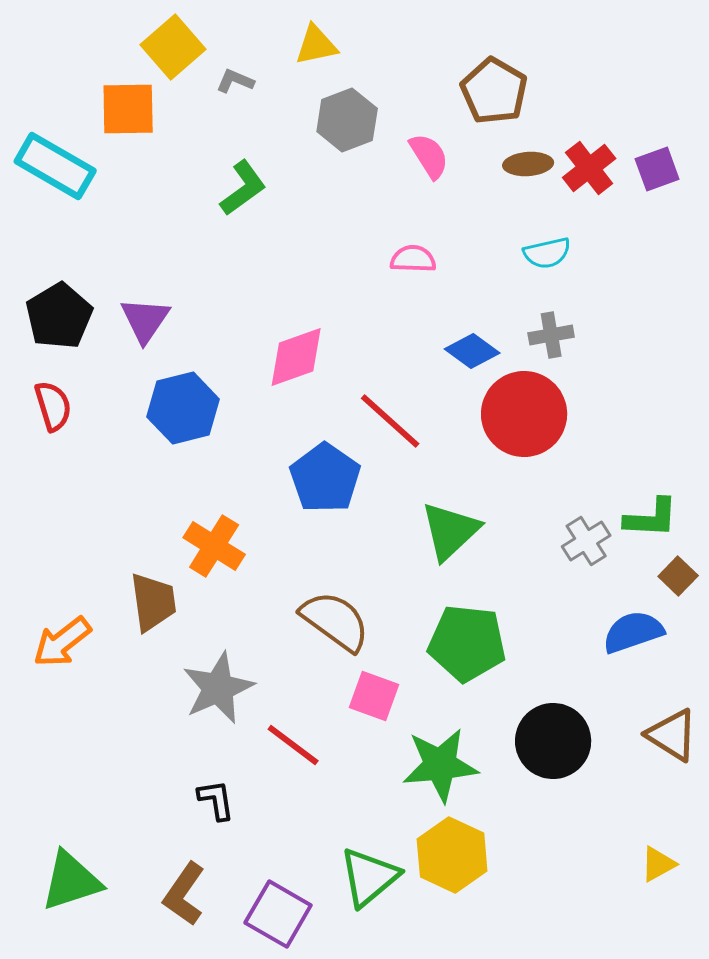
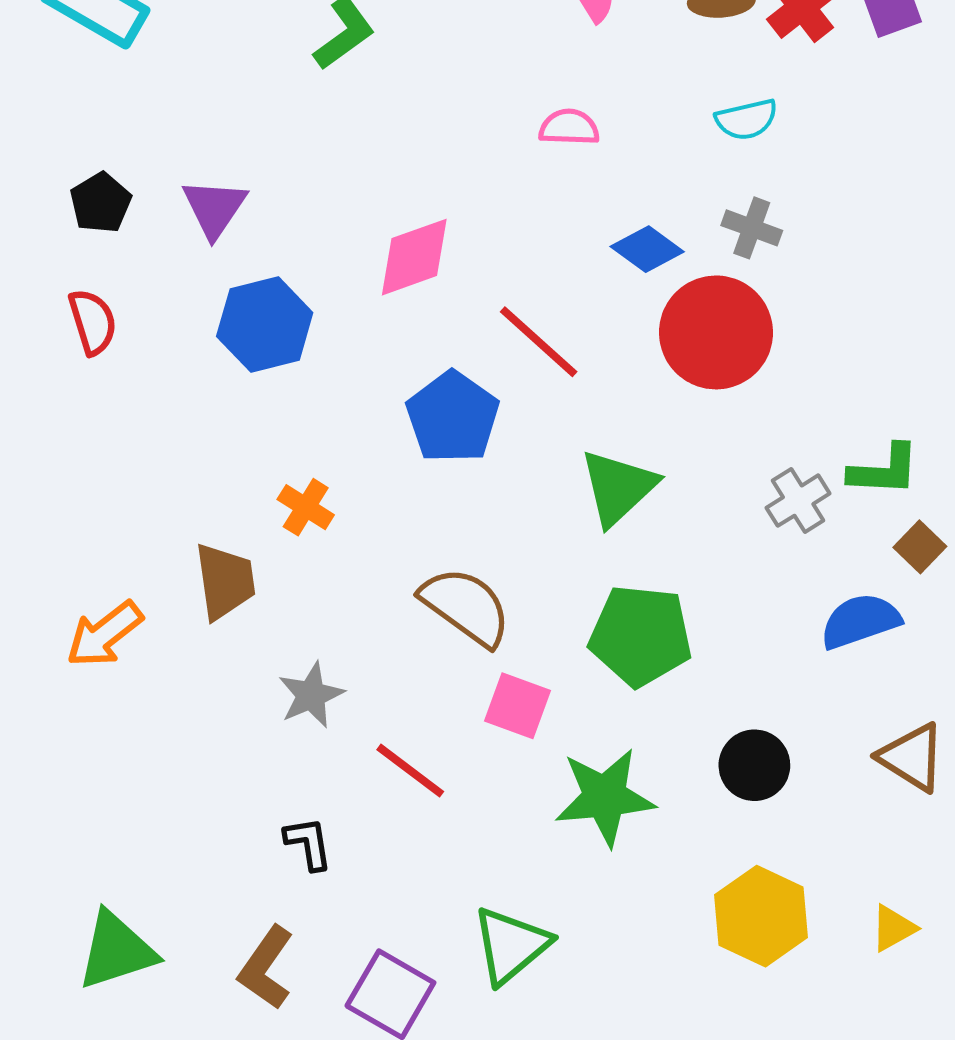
black pentagon: (59, 316) -> (101, 203), size x0.7
gray cross: (551, 335) -> (752, 228), turned 30
orange cross: (214, 546) -> (306, 507), size x0.7
gray star: (218, 688) -> (311, 695), size x0.7
black circle: (553, 741) -> (754, 765), size x0.7
yellow hexagon: (452, 855) -> (761, 916), moved

